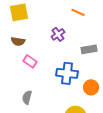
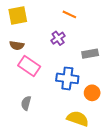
orange line: (78, 12) -> (69, 14), moved
pink rectangle: (30, 61) -> (29, 66), size x1.5

